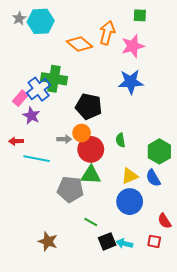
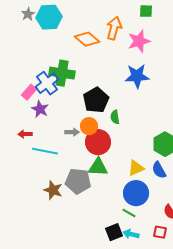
black pentagon: (89, 106) -> (96, 100), turned 30
green semicircle: (120, 140) -> (115, 117), moved
green line: (91, 222) -> (129, 213), moved
brown star: (48, 241) -> (53, 190), moved

